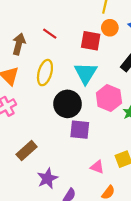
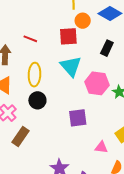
black circle: (68, 104) -> (37, 100), moved, size x0.7
brown rectangle: (27, 151) -> (21, 137), moved

